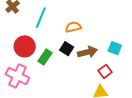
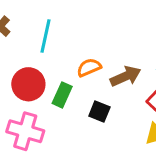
orange semicircle: (73, 27) -> (89, 67), moved
black square: (67, 49) -> (99, 111), moved

